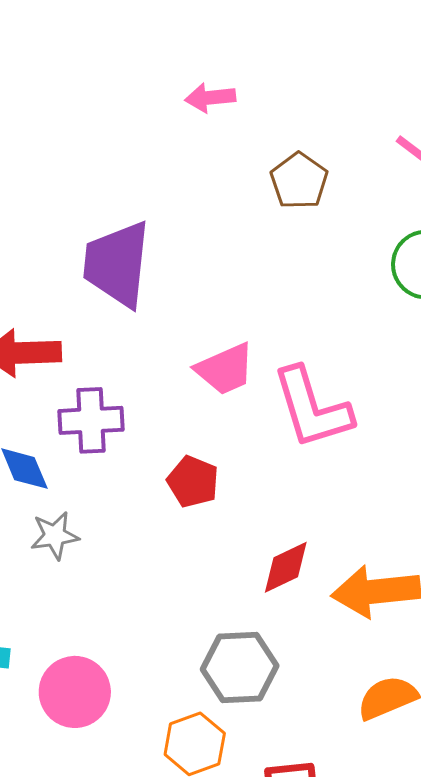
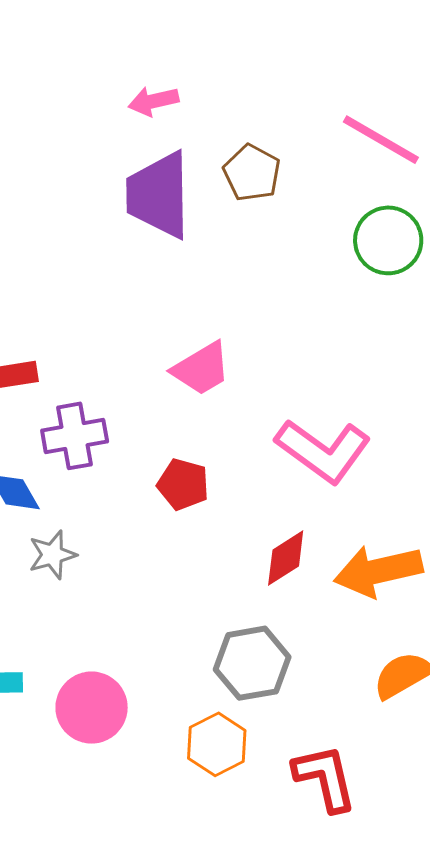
purple trapezoid: (117, 264) -> (159, 195), moved
pink L-shape: (312, 408) -> (323, 451), moved, turned -30

